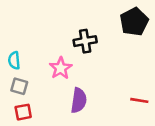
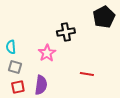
purple semicircle: (79, 100) -> (41, 85), moved
red line: (139, 100) -> (87, 74), moved

